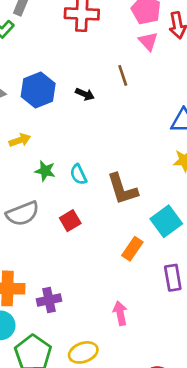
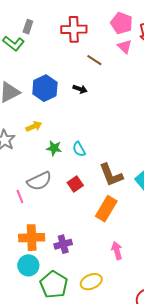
brown line: (123, 75) -> (94, 60), moved, turned -35
brown L-shape: (122, 189) -> (111, 175), moved
orange rectangle: (132, 249) -> (106, 209), moved, size x1.4

